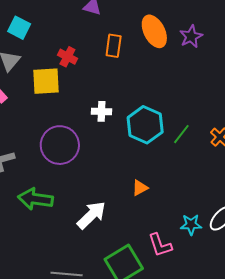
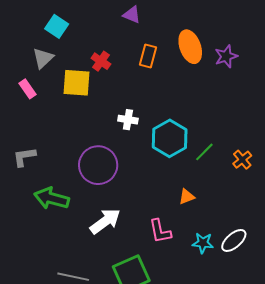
purple circle: (60, 145) -> (98, 165), moved
orange triangle: (140, 188) -> (187, 197), moved
pink L-shape: (160, 245) -> (160, 231), moved

